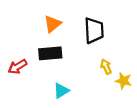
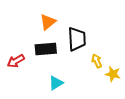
black trapezoid: (94, 31) -> (77, 39), moved

